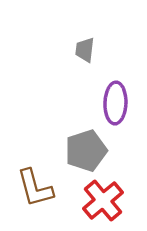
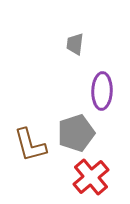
brown L-shape: (35, 188) -> (30, 145), moved

